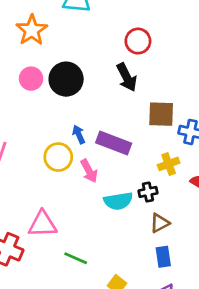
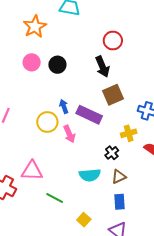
black circle: (66, 79) -> (57, 65), size x0.7
brown square: (161, 114) -> (113, 95), moved, turned -30
black cross: (148, 192) -> (112, 153), turned -32
cyan semicircle: (118, 201) -> (90, 175), moved

